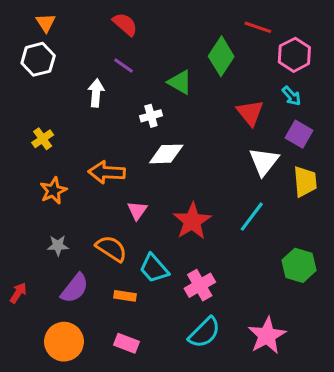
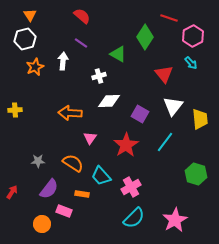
purple square: (299, 134) -> (140, 114), moved
yellow cross: (43, 139) -> (15, 110), moved, turned 32
orange star: (53, 191) -> (35, 67), moved
orange circle: (64, 342) -> (42, 224), size x0.7
pink rectangle: (127, 343) -> (64, 211), moved

